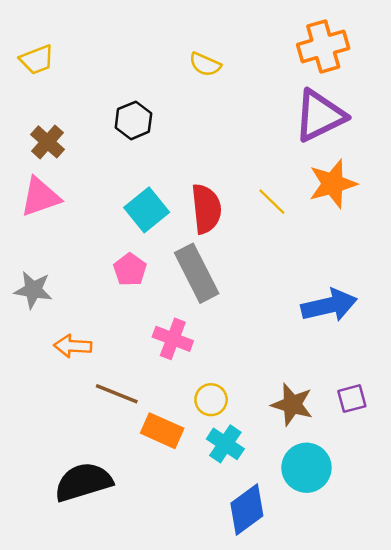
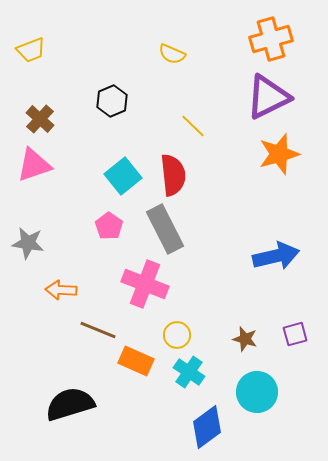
yellow line: (272, 202) -> (193, 126), moved
pink cross: (173, 339) -> (145, 284), size x1.4
brown star: (292, 404) -> (245, 339), size x0.7

